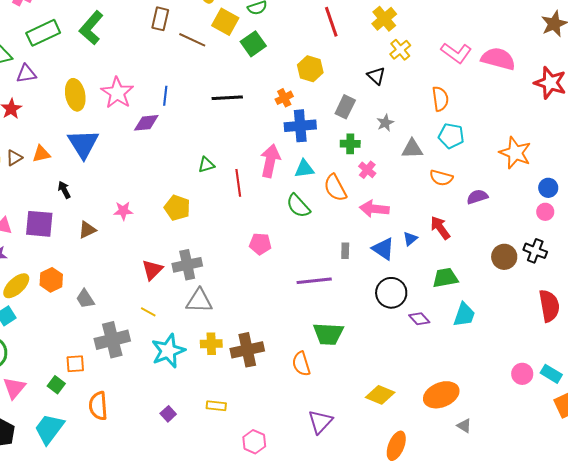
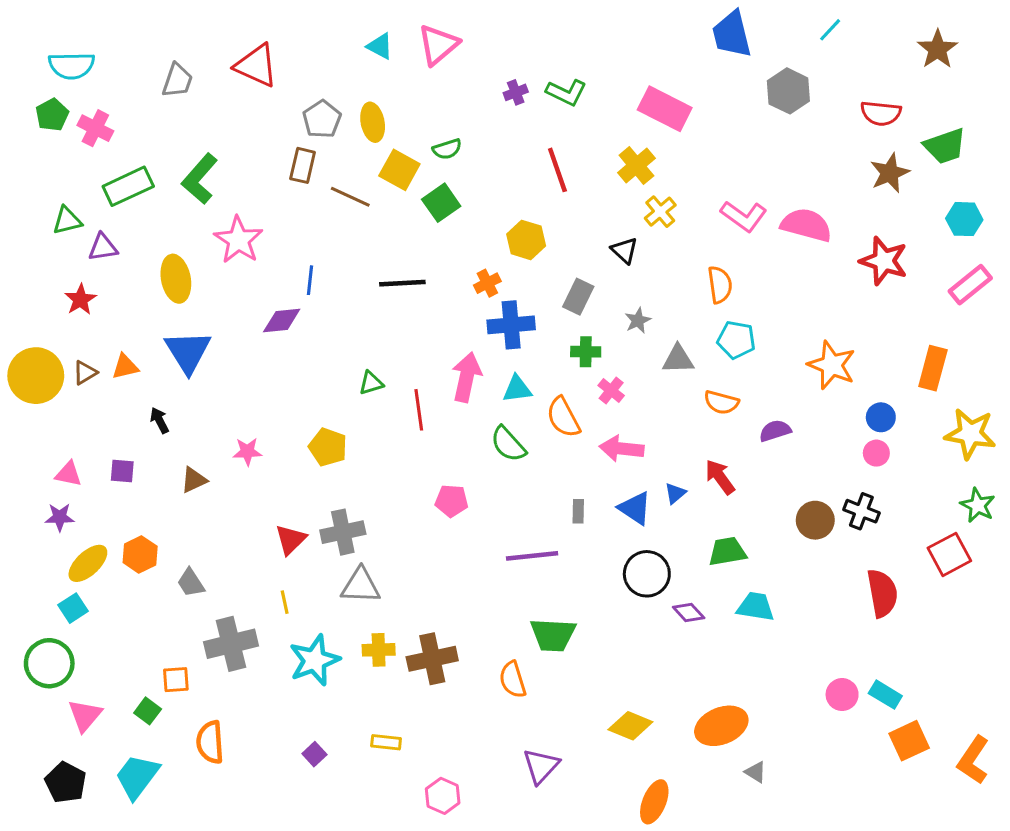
pink star: (117, 93) -> (238, 240), moved
purple square: (39, 224) -> (122, 471), size x0.6
yellow line: (148, 312) -> (285, 602), turned 49
cyan trapezoid: (464, 315) -> (756, 607), turned -100

